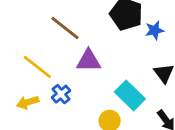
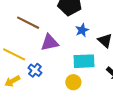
blue star: (155, 30) -> (82, 30), moved
cyan rectangle: (130, 95) -> (84, 61), turned -35

